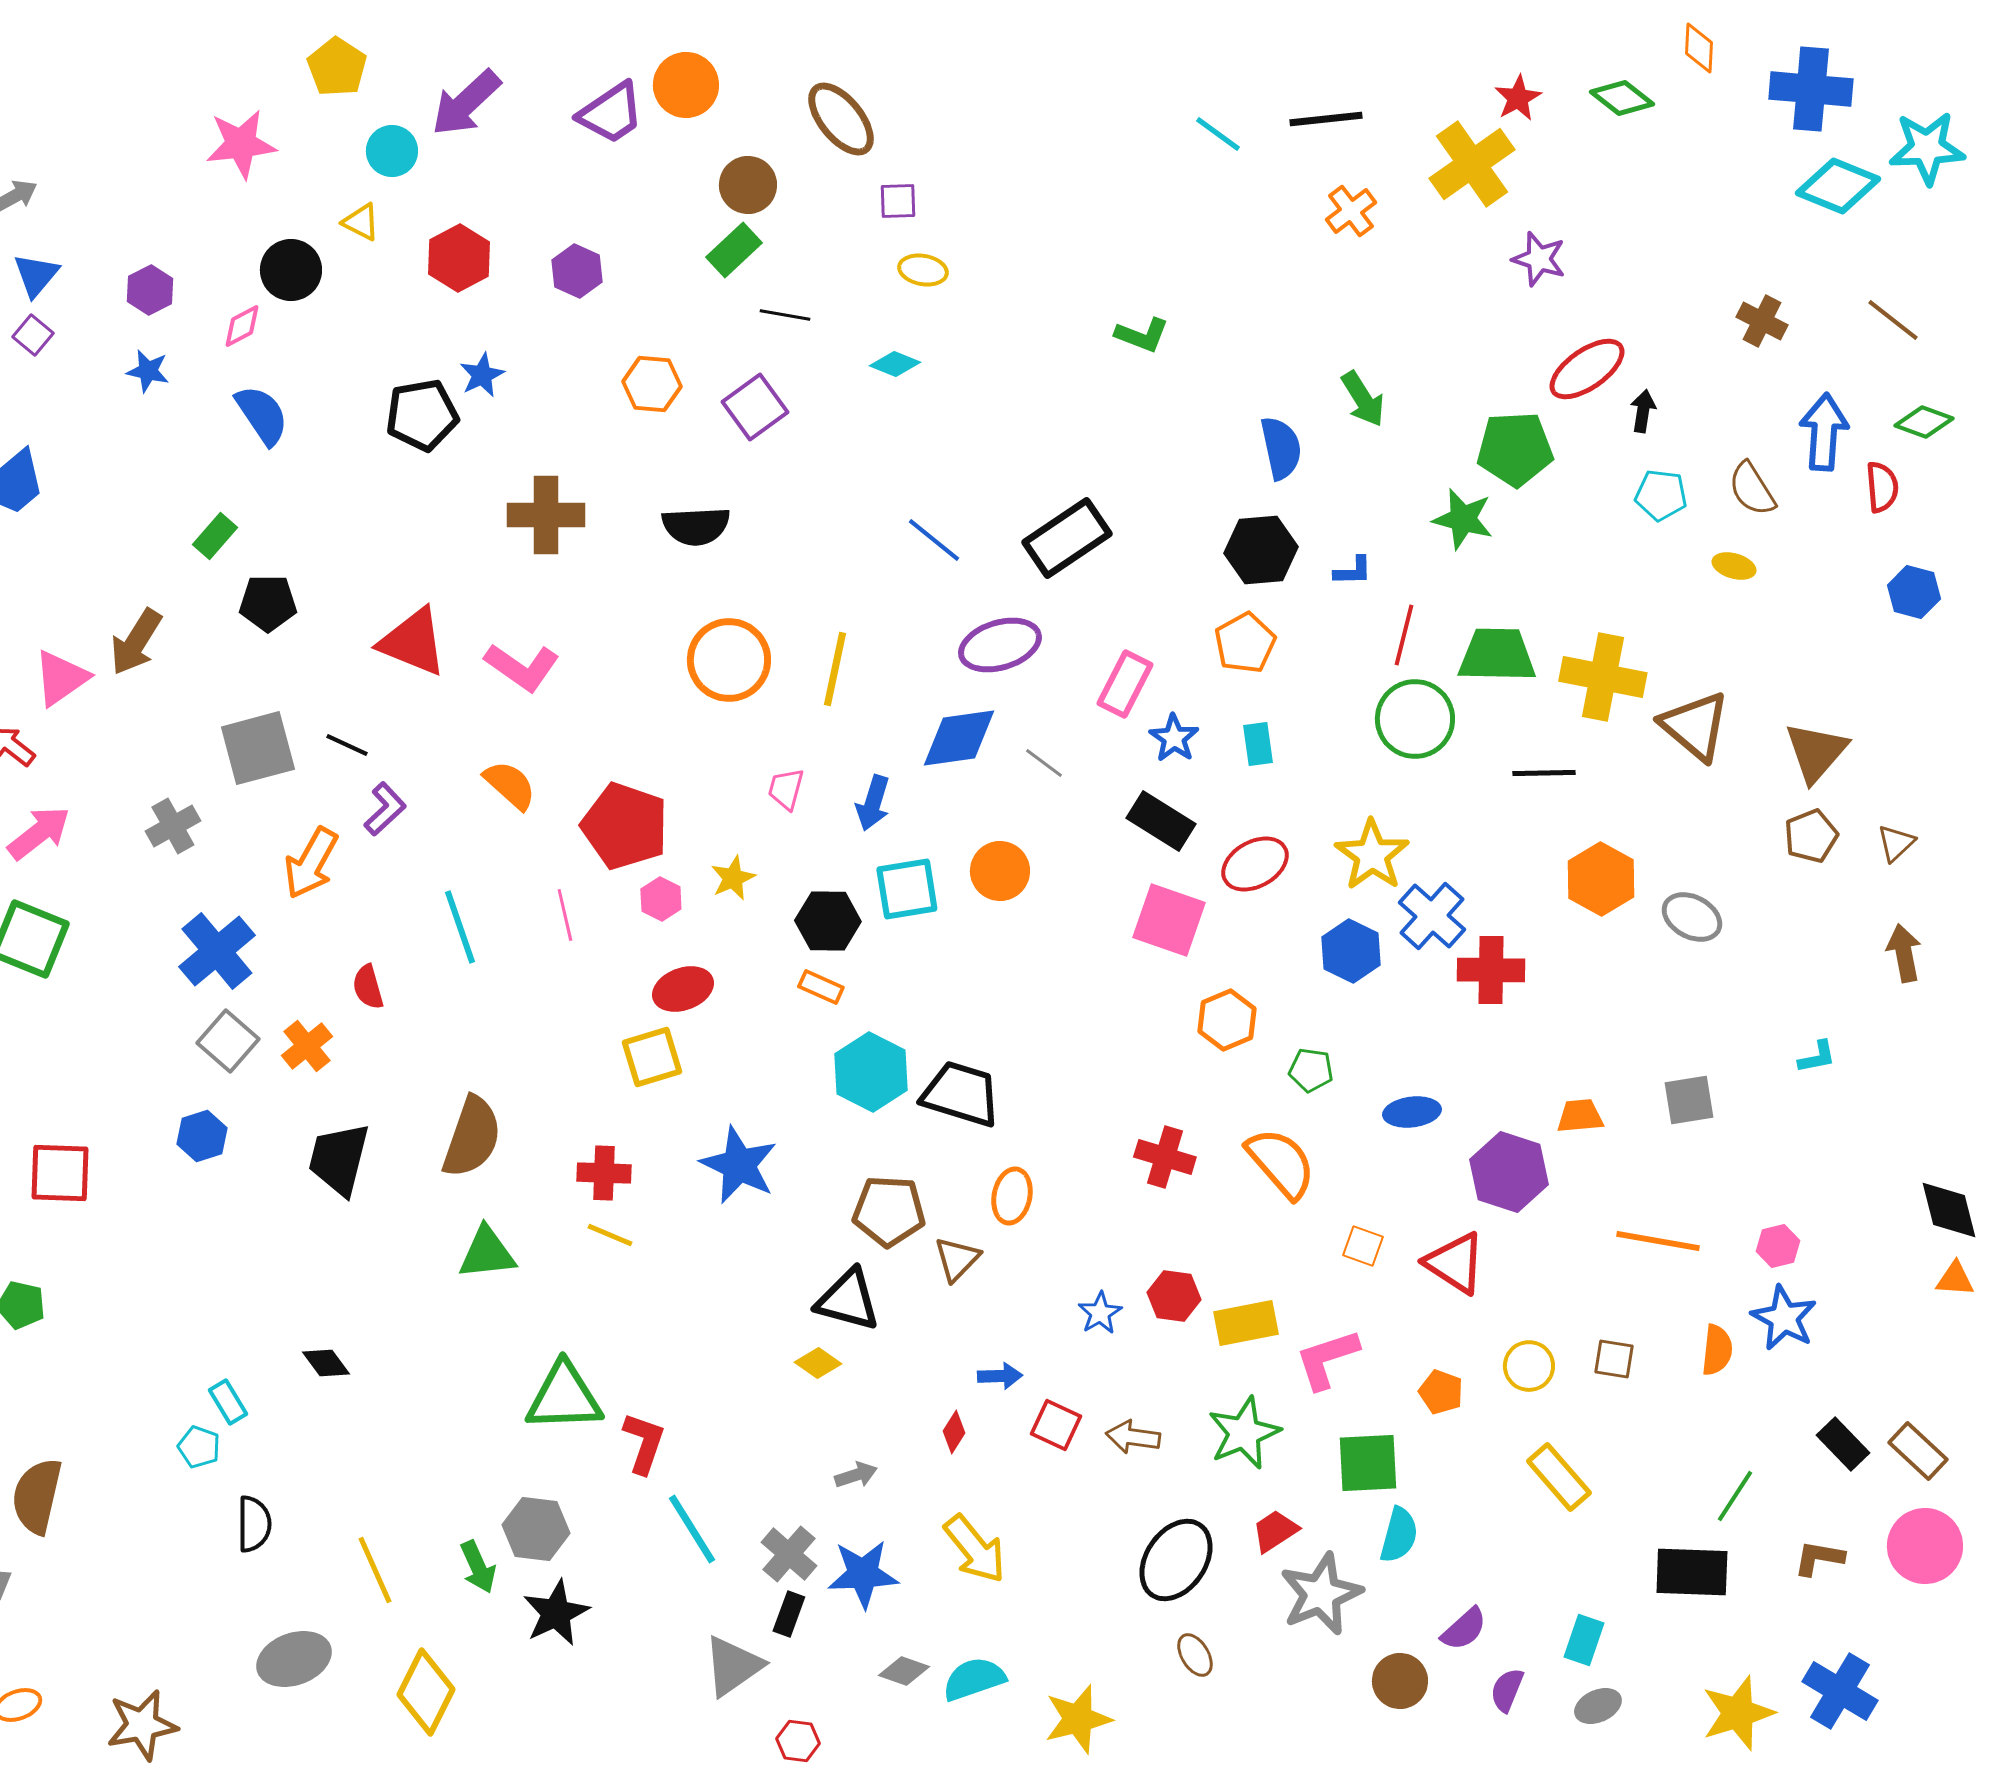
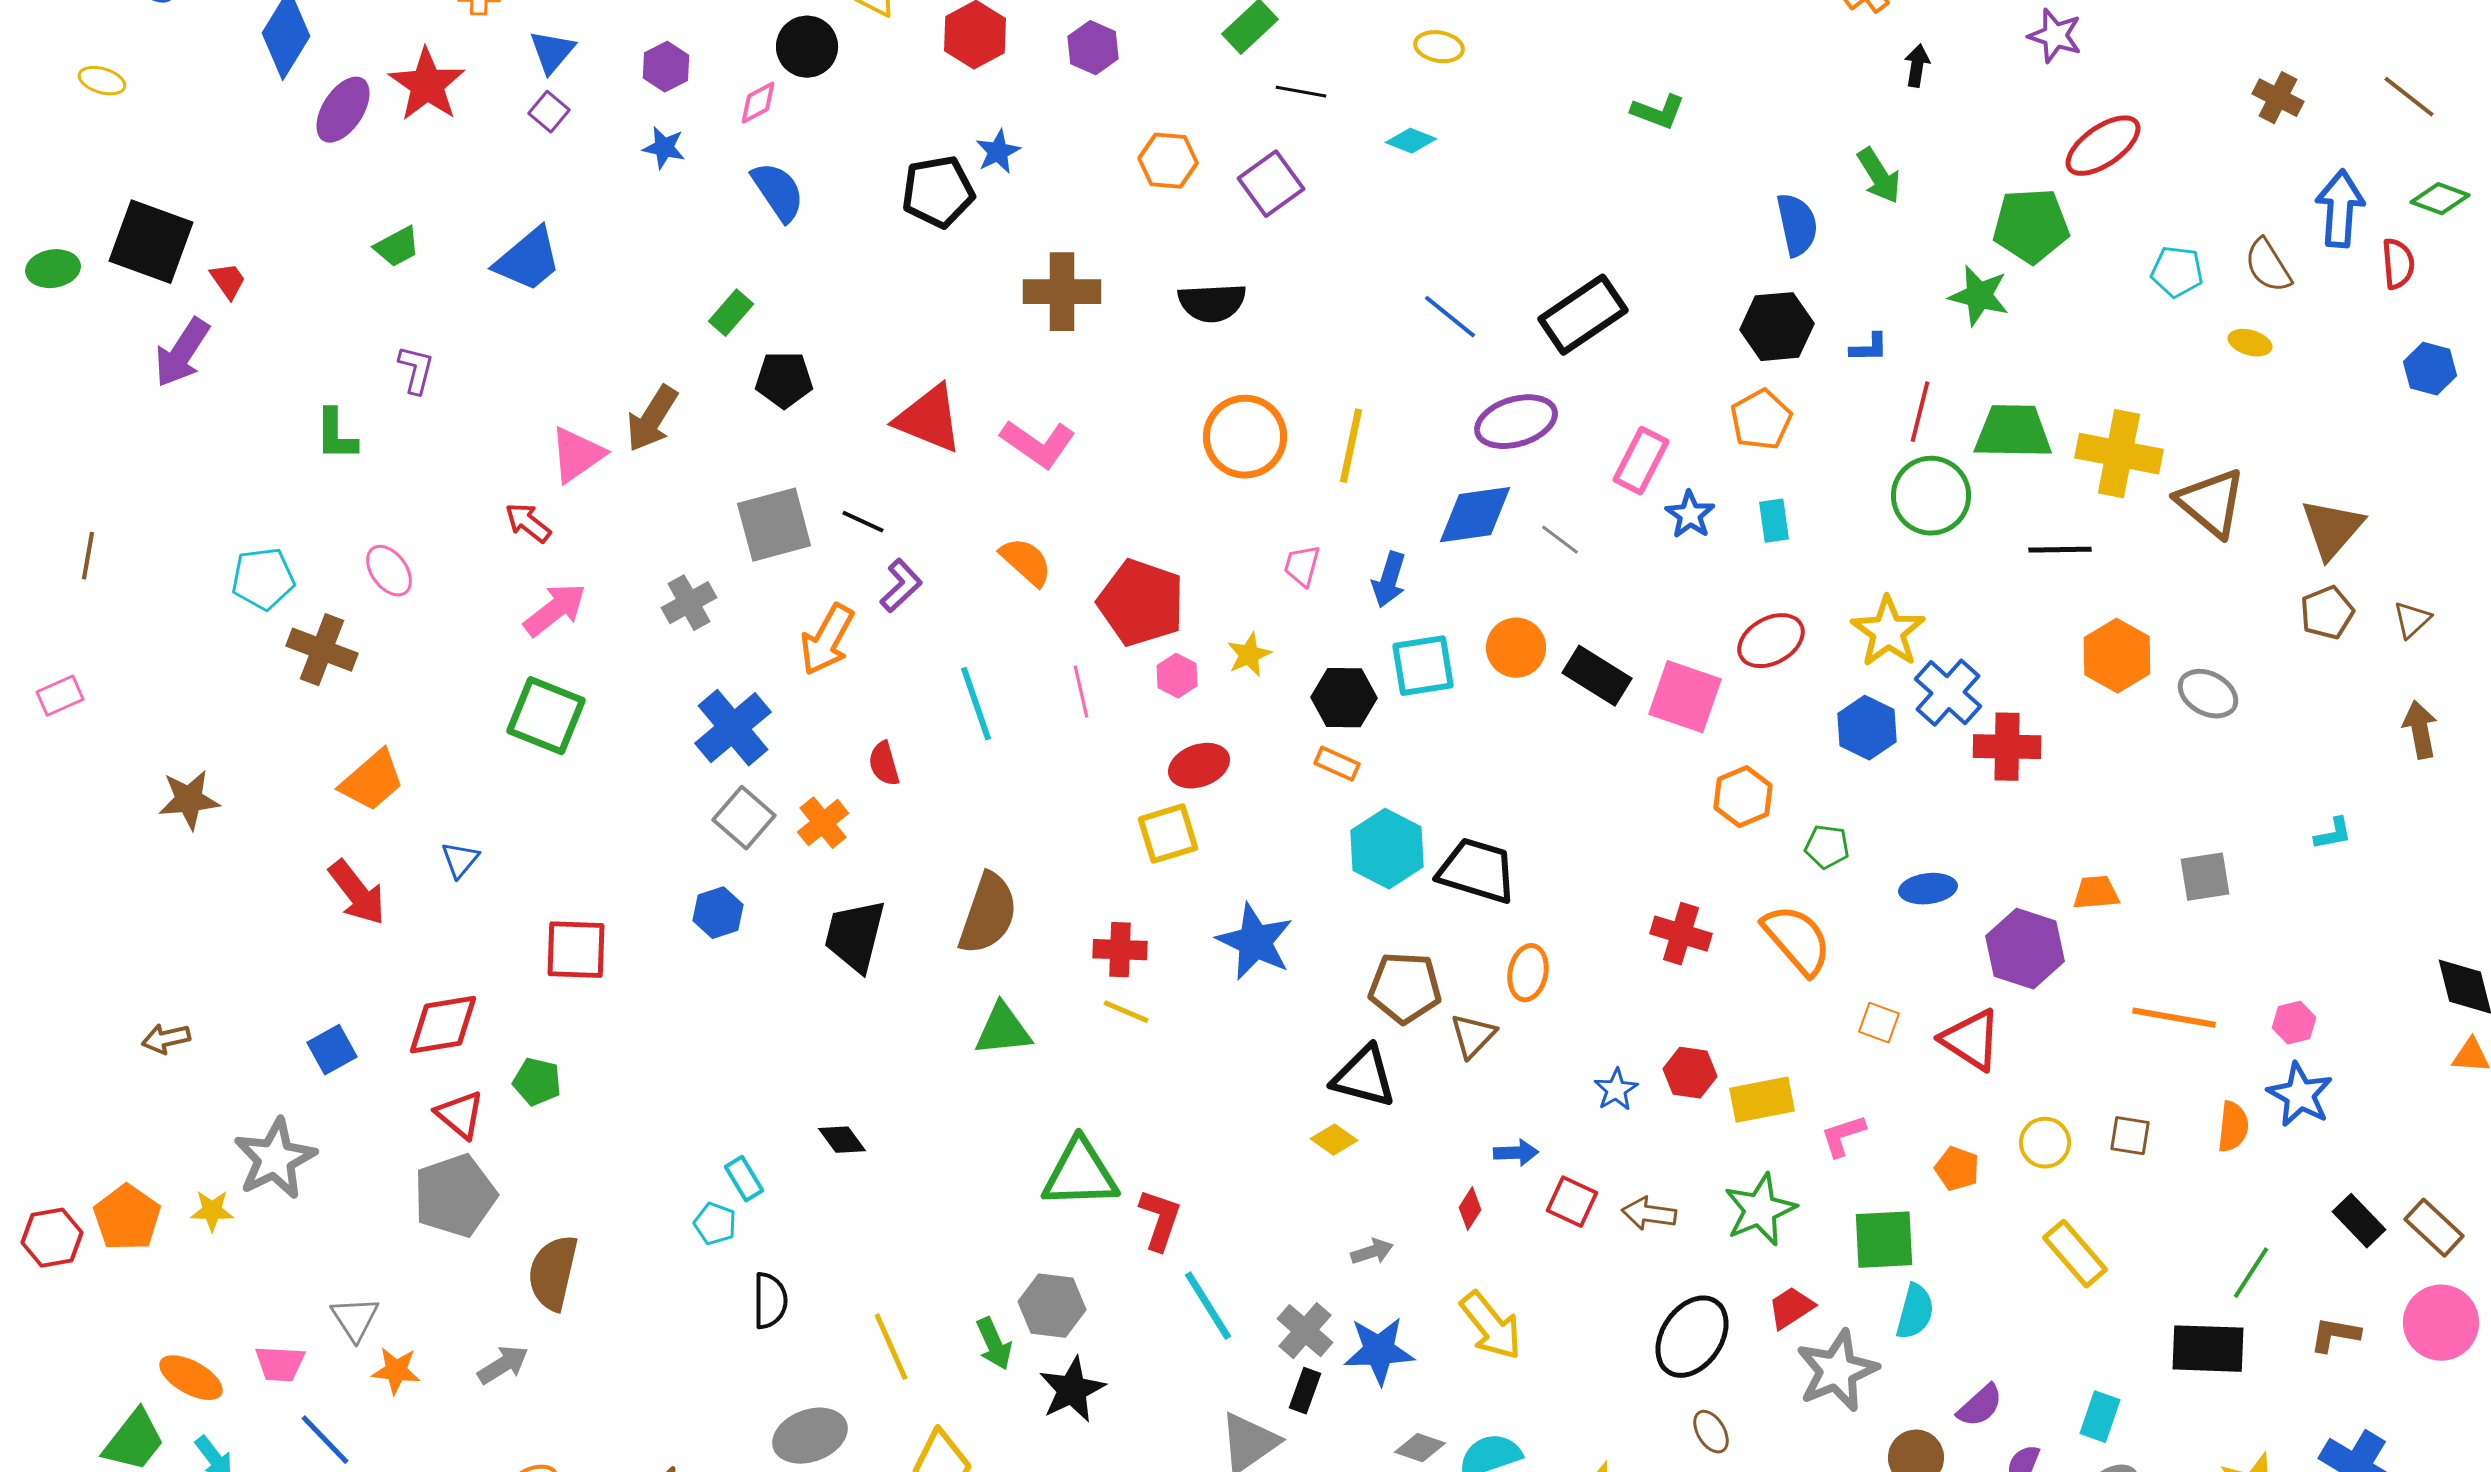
black arrow: (1643, 411) -> (1917, 66), moved
black rectangle: (1161, 821) -> (1597, 676), moved
pink L-shape: (1327, 1359) -> (1843, 1136), size x0.7

